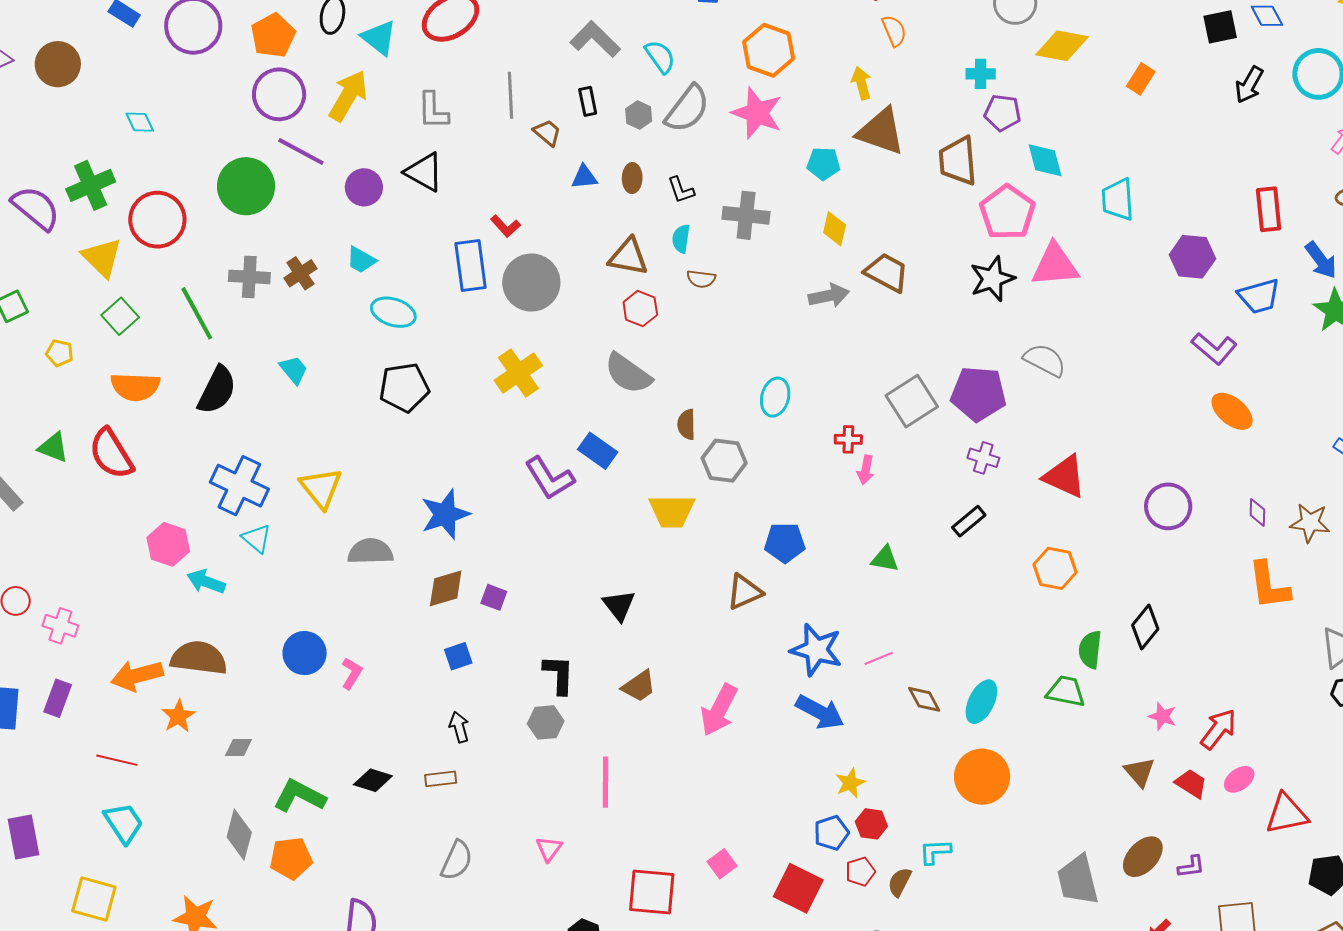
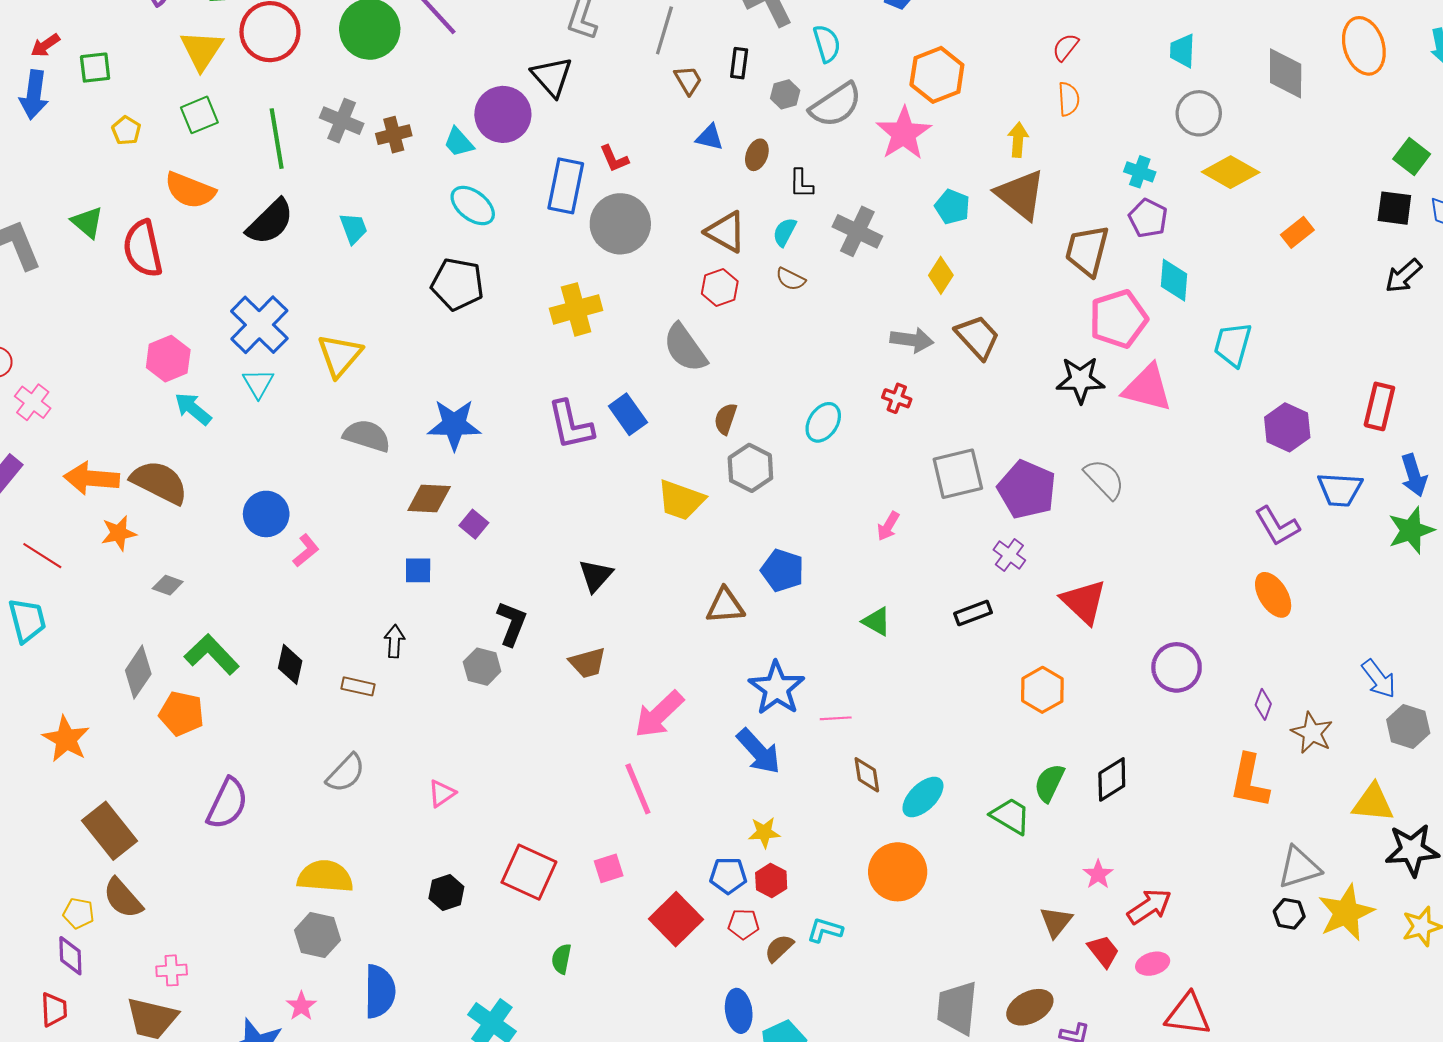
purple circle: (364, 187) -> (503, 114), moved, size x1.4
red cross: (848, 439) -> (897, 398), moved
black diamond: (373, 780) -> (290, 664), turned 66
pink line: (606, 782) -> (638, 789), moved, turned -42

